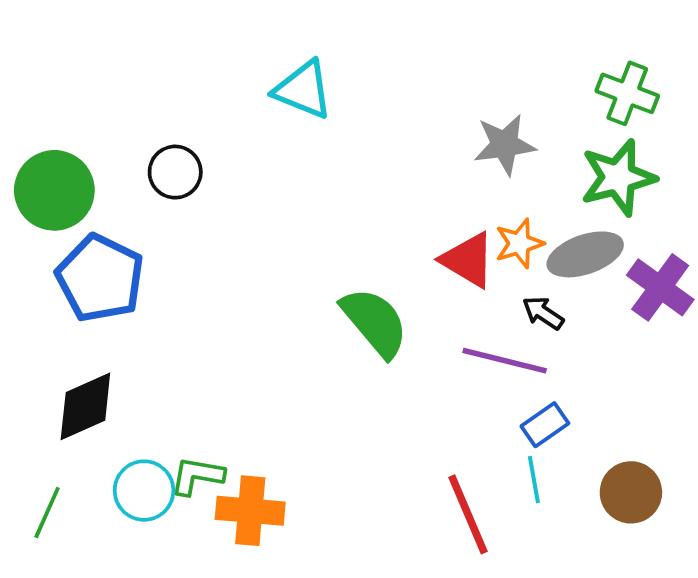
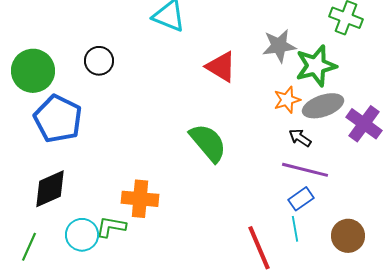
green star: (618, 178) -> (316, 66), moved
red triangle: (468, 260) -> (221, 67), moved
purple line: (505, 361) -> (305, 170), moved
orange cross: (250, 511) -> (140, 199), moved

